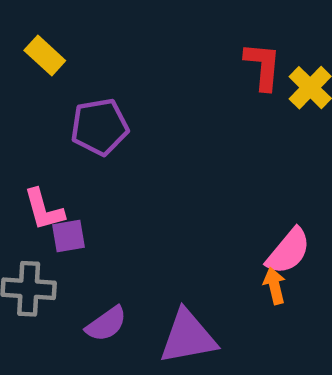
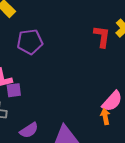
red L-shape: (263, 66) -> (102, 37), moved

